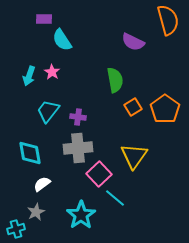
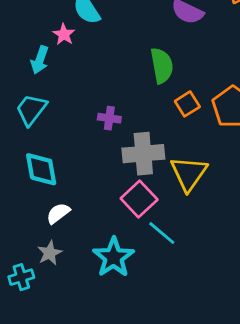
pink star: (52, 72) -> (64, 34), moved
cyan trapezoid: (48, 111) -> (31, 110), moved
gray cross: (78, 148) -> (143, 154), moved

